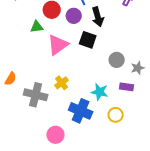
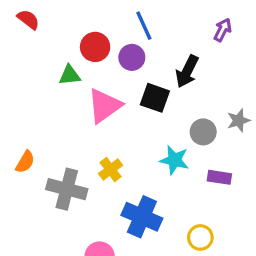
black arrow: (98, 17) -> (187, 71), moved, turned 42
gray star: (138, 68) -> (238, 121), moved
cyan star: (100, 92) -> (174, 160), moved
yellow circle: (116, 115) -> (200, 237), moved

